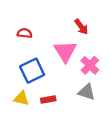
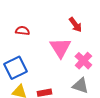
blue square: (32, 71) -> (15, 68), moved

